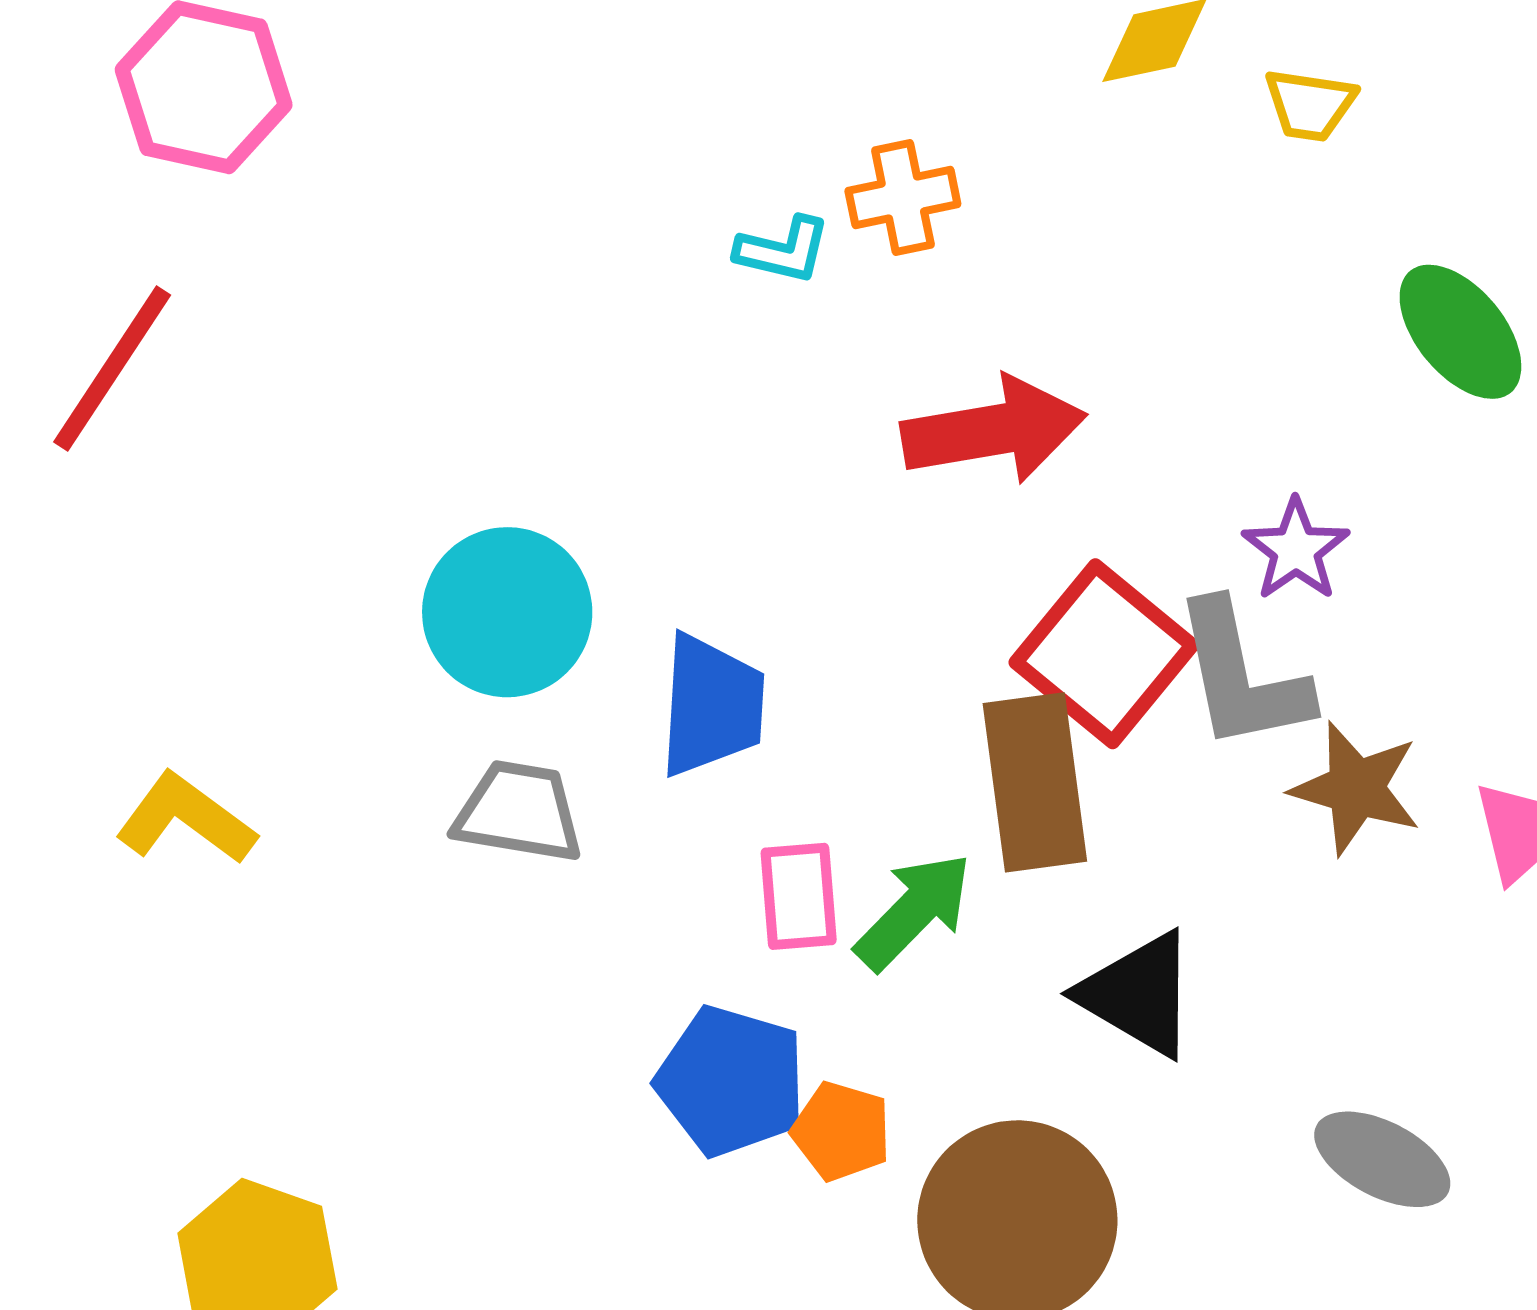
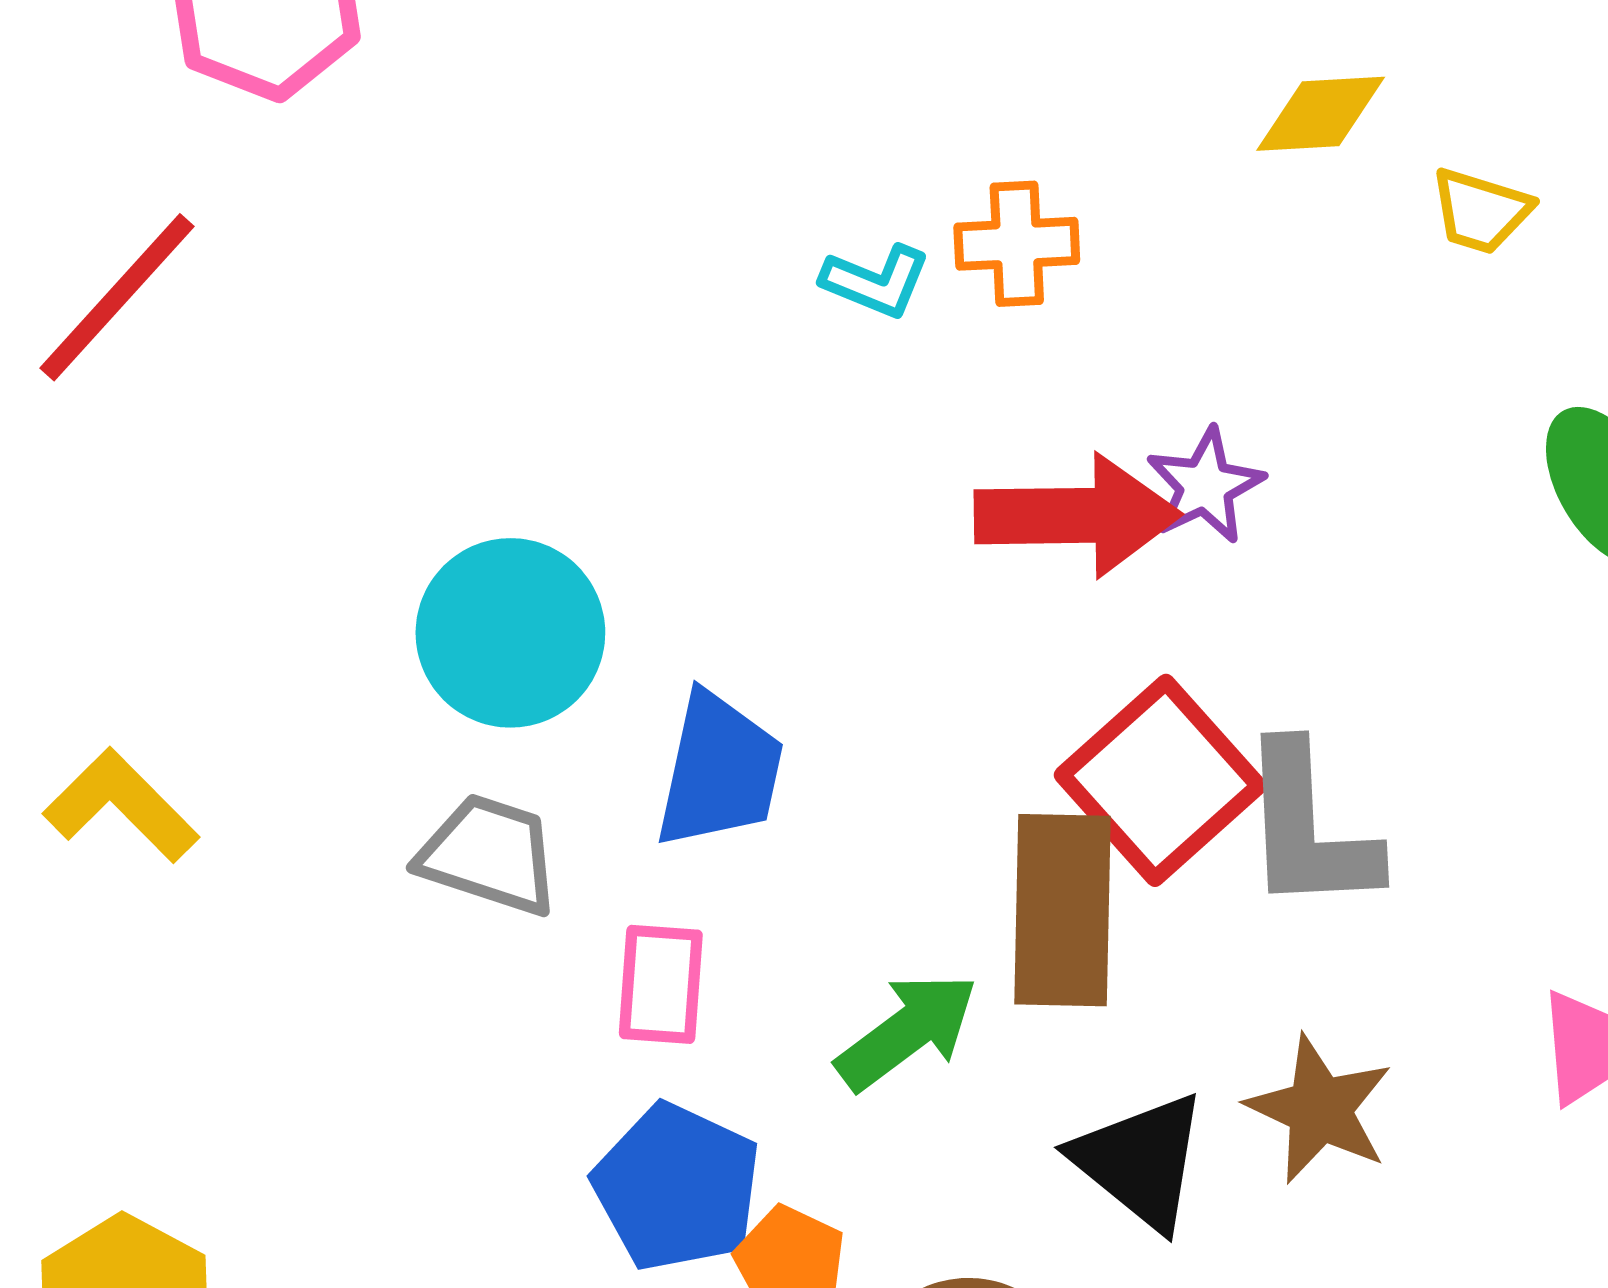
purple star: (1296, 550) -> (1205, 486), moved
brown star: (1356, 788) -> (1320, 1109), moved
pink rectangle: (799, 896) -> (661, 984), moved

